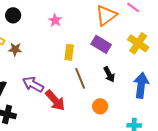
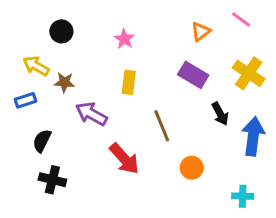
orange triangle: (106, 15) -> (201, 31), size x0.6
yellow rectangle: (69, 52) -> (129, 82), moved
black arrow: (109, 74) -> (220, 114), moved
purple arrow: (33, 84) -> (91, 114), moved

